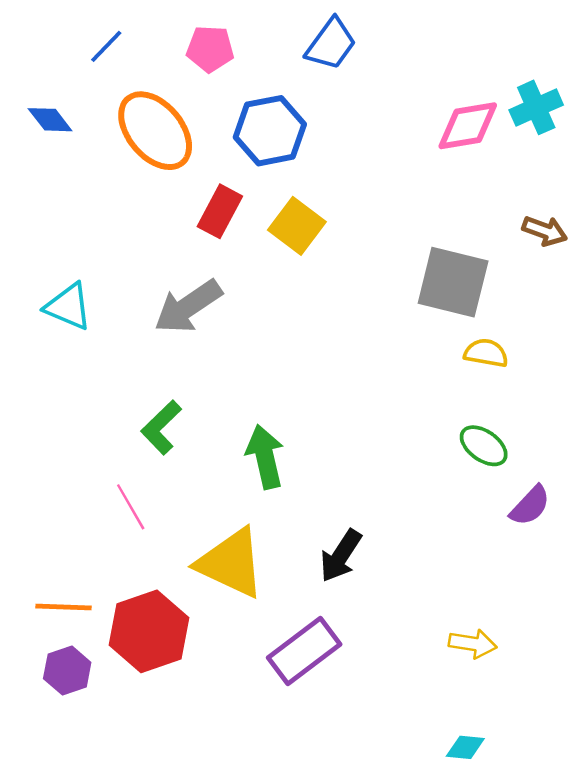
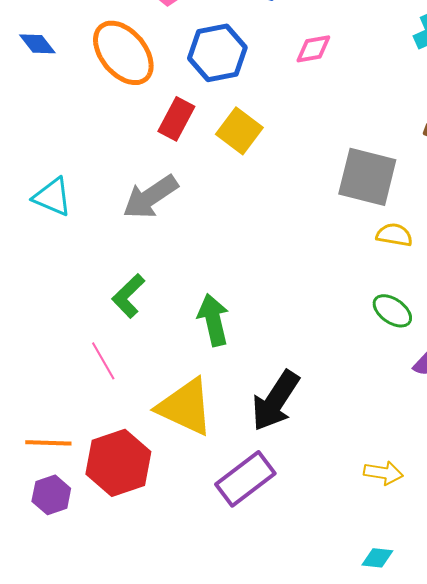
pink diamond: (468, 126) -> (313, 49), moved, size x0.7
black arrow: (341, 556) -> (275, 401), size x1.4

